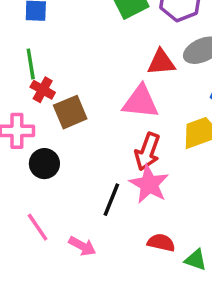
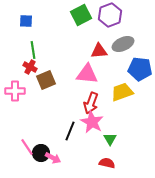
green line: (31, 64) -> (33, 50), moved
black circle: (44, 164) -> (41, 153), moved
red semicircle: (161, 243) -> (107, 163), moved
green triangle: (196, 260) -> (110, 139), moved, turned 40

